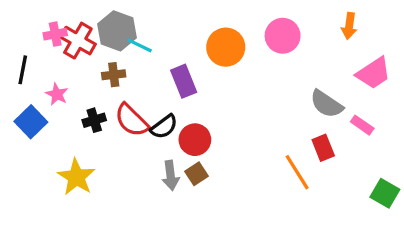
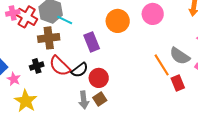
brown cross: (114, 75) -> (49, 38), size x1.5
pink star: (57, 94) -> (14, 79), moved
orange line: (297, 172) -> (162, 65), moved

